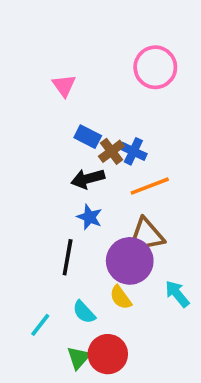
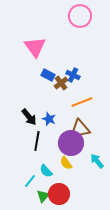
pink circle: (155, 67) -> (80, 16), moved
pink triangle: (64, 86) -> (35, 47), size x1.6
blue cross: (133, 151) -> (73, 75), moved
black arrow: (88, 179) -> (29, 117), moved, turned -114
cyan line: (40, 325) -> (30, 181), moved

